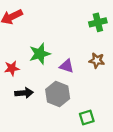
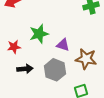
brown star: (97, 60) -> (86, 59), moved, size x1.5

